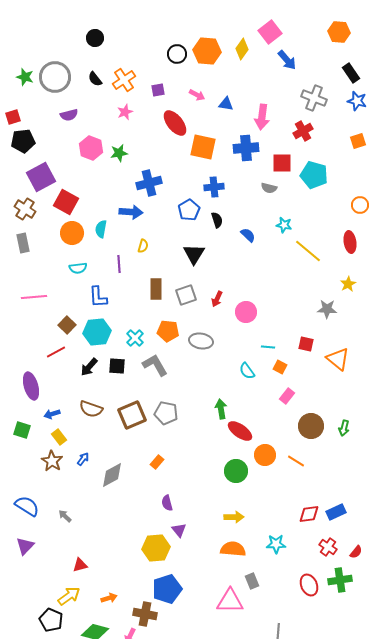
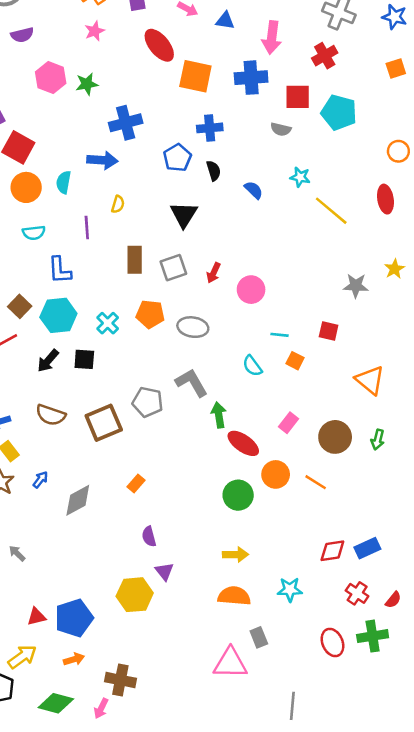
yellow star: (348, 284) -> (395, 269), moved
orange triangle: (338, 359) -> (370, 380), moved
gray L-shape: (155, 365) -> (192, 383), moved
pink rectangle: (287, 396) -> (289, 423), moved
gray pentagon: (166, 413) -> (148, 402), moved
blue pentagon: (167, 589) -> (74, 618), moved

